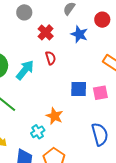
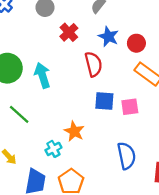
red circle: (102, 20) -> (136, 43), moved
red semicircle: (51, 58) -> (93, 64), moved, size x1.5
cyan arrow: (25, 70) -> (42, 75), turned -60

